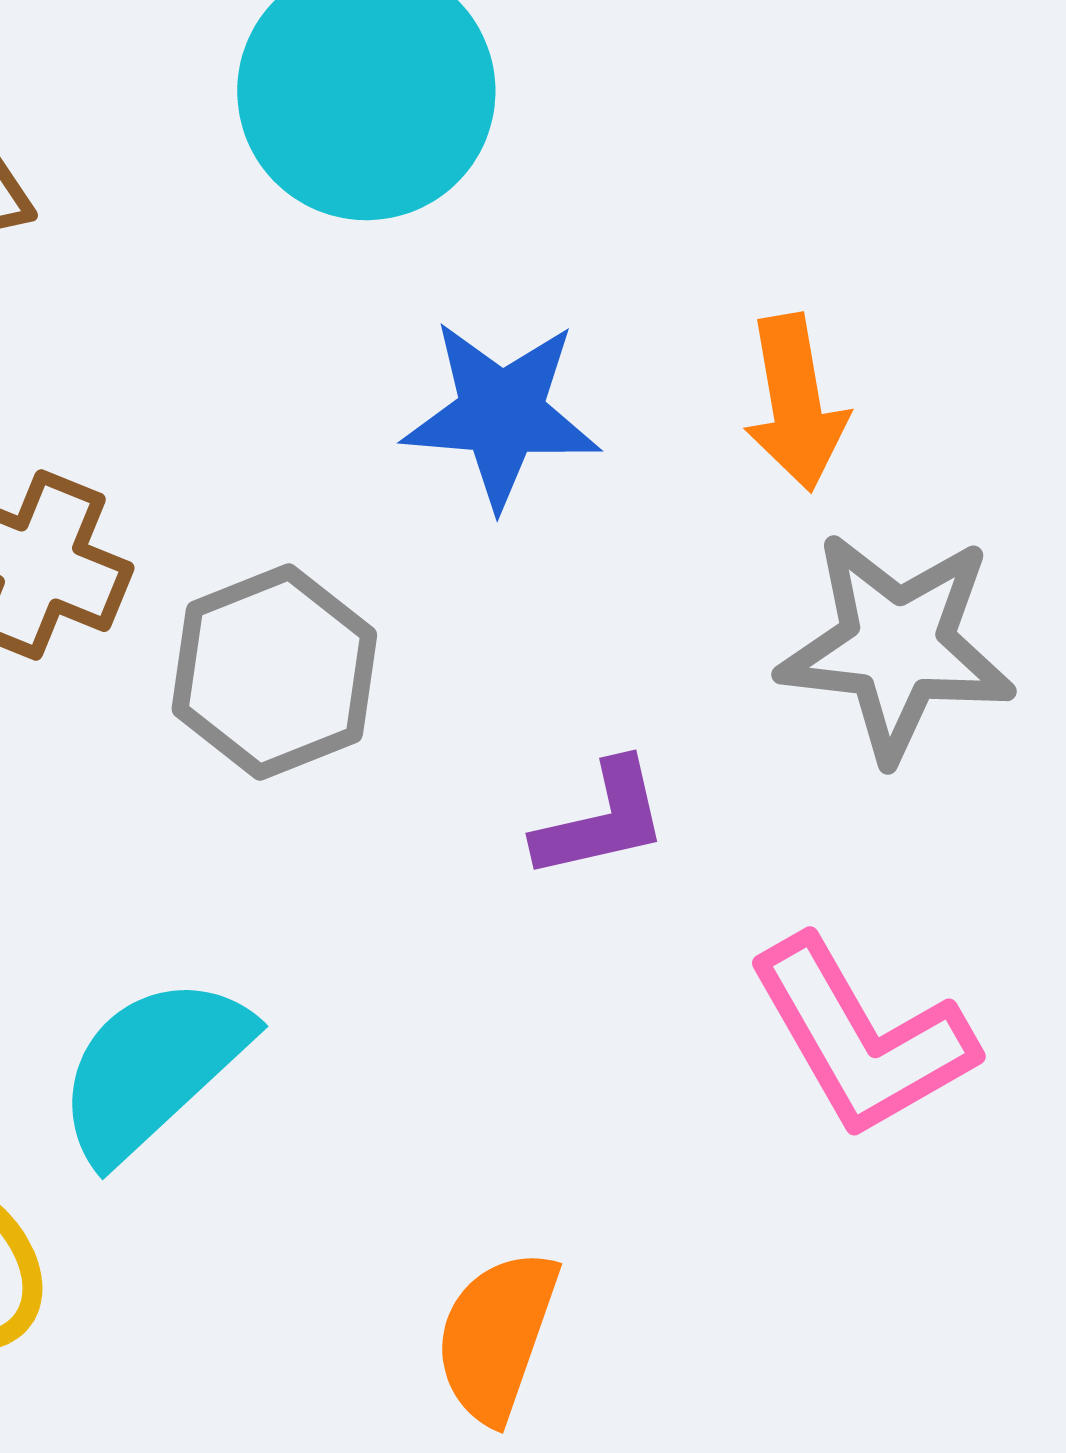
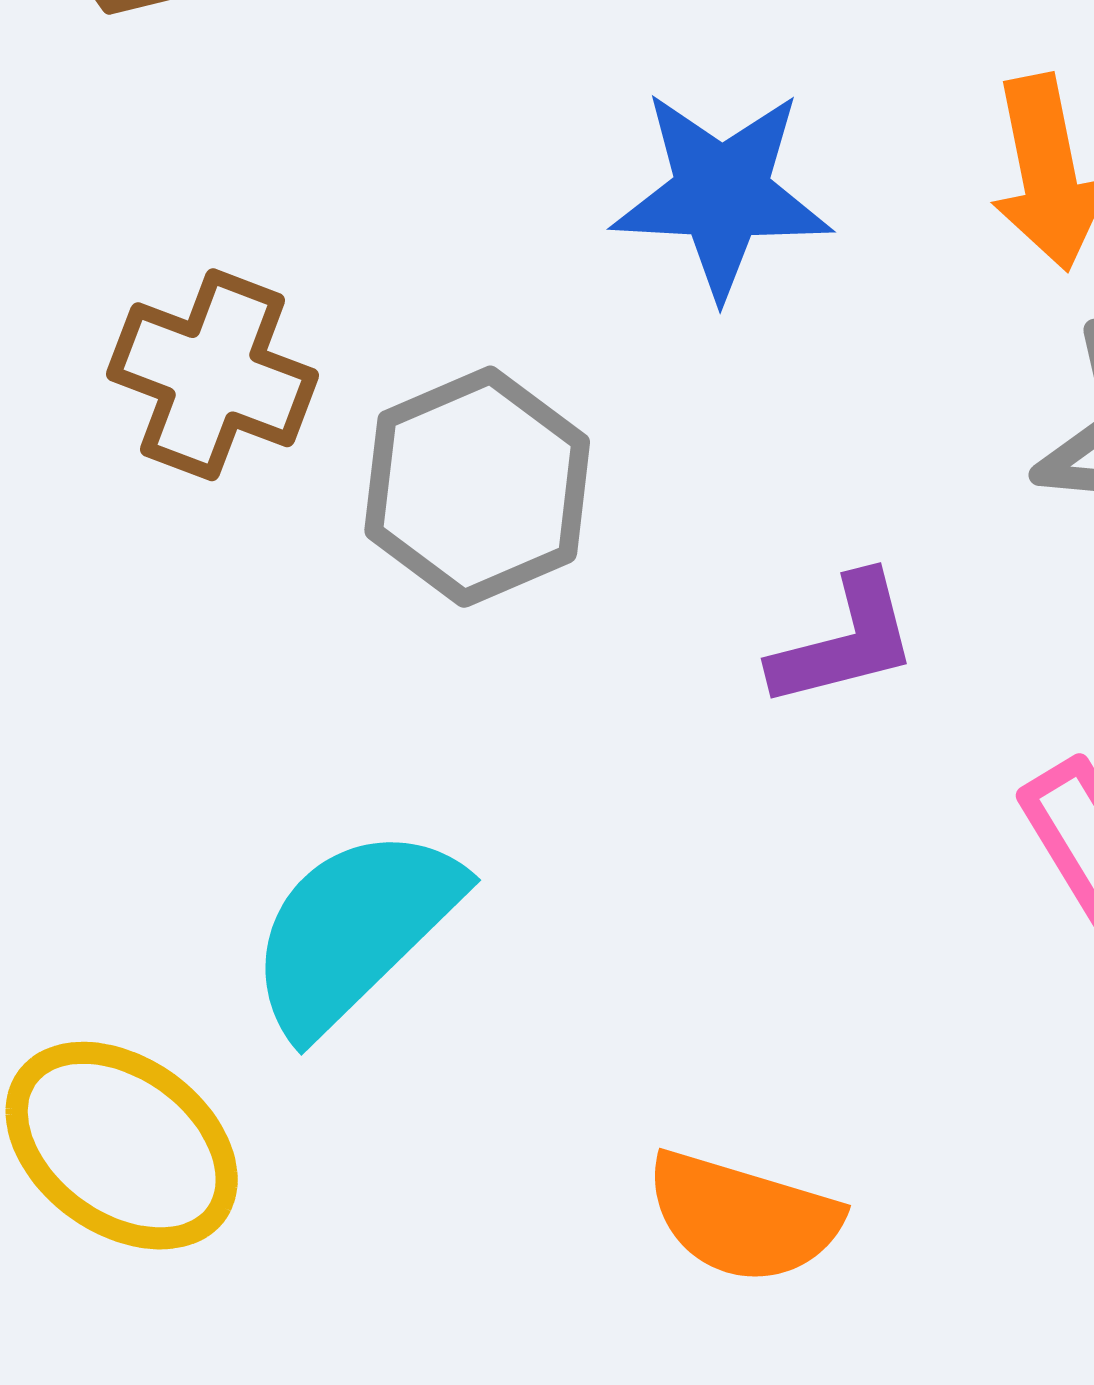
orange semicircle: (496, 1336) -> (743, 1217), turned -91

